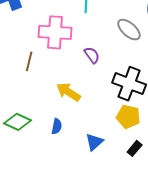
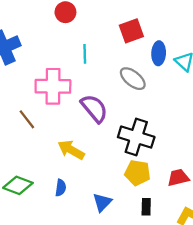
purple semicircle: (92, 55) -> (94, 108), size x1.6
brown line: (29, 61) -> (27, 119), turned -48
black rectangle: (135, 148) -> (146, 207), turned -35

